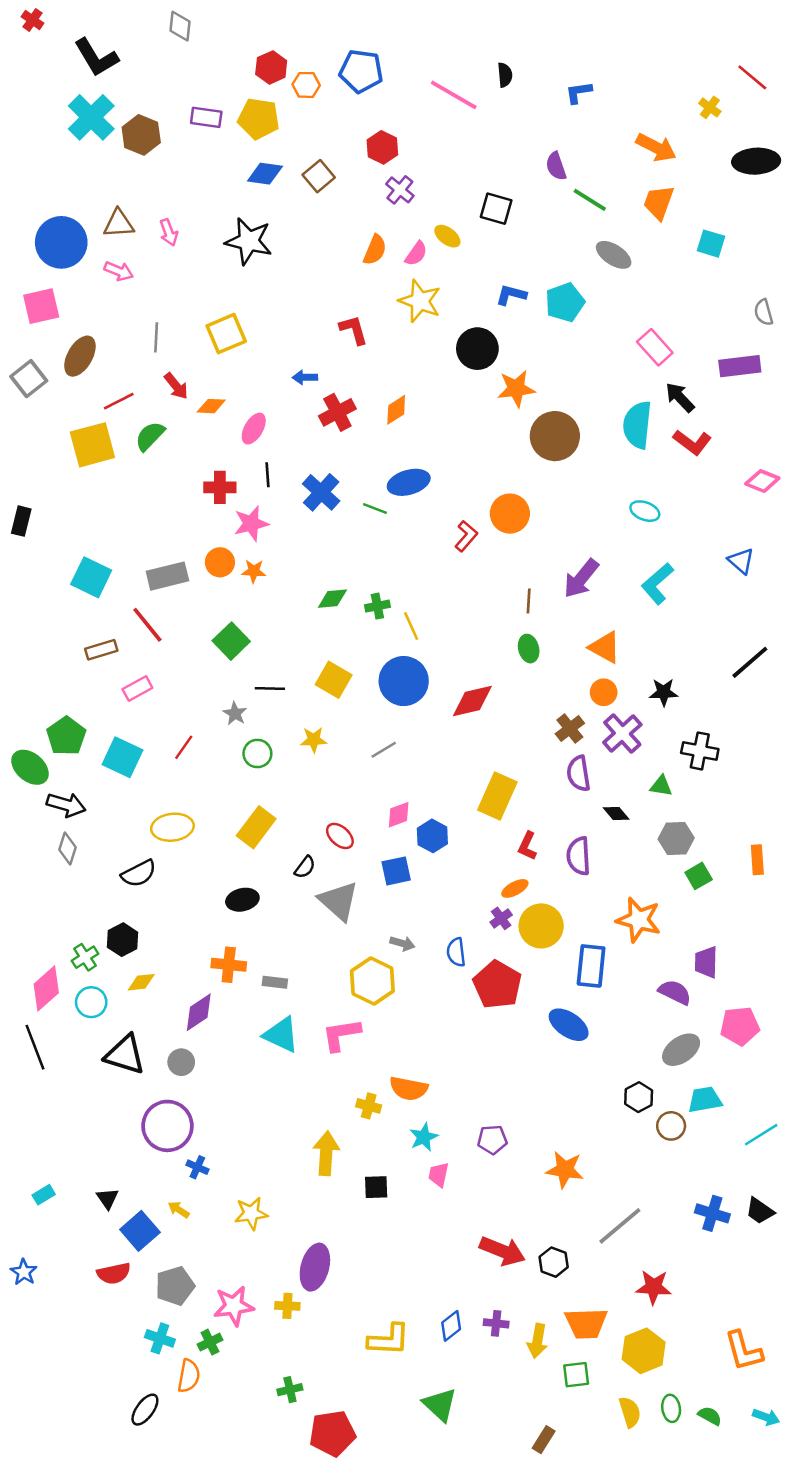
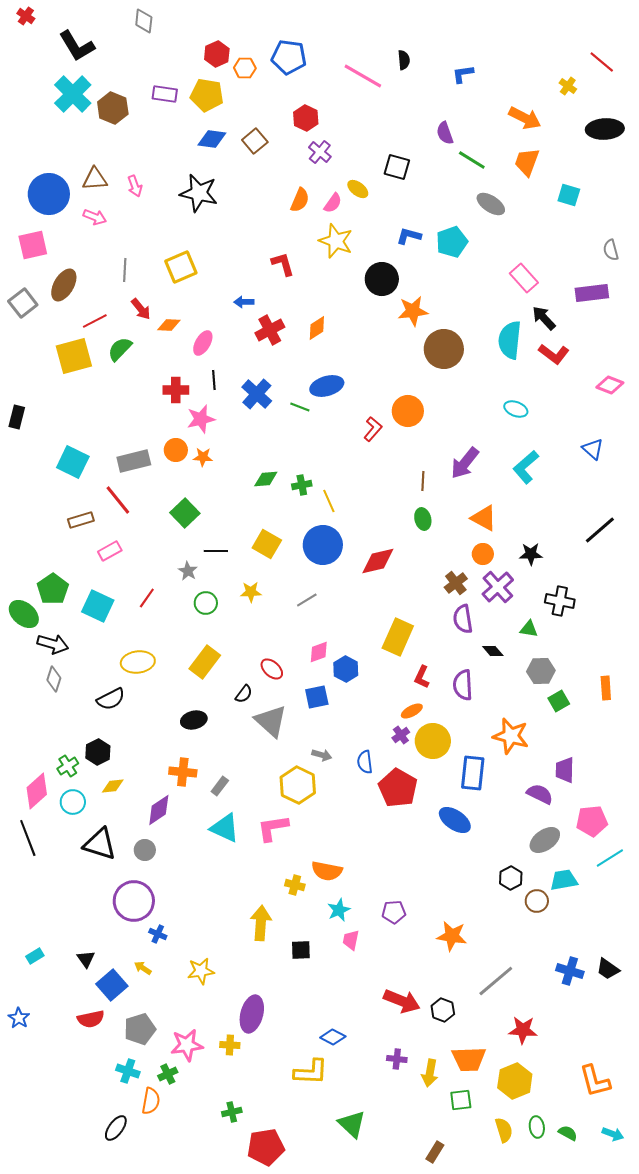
gray rectangle: (275, 982) -> (220, 786), turned -60
cyan line: (761, 1135) -> (610, 858), moved
blue diamond: (451, 1326) -> (333, 1037), moved, turned 65

